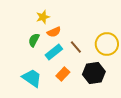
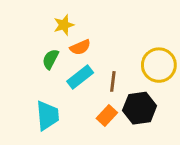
brown line: (76, 47) -> (113, 81), moved, turned 48
orange rectangle: (63, 74) -> (107, 116), moved
cyan trapezoid: (32, 78) -> (48, 116), turned 50

